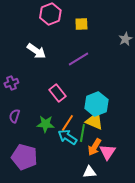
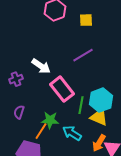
white arrow: (36, 51) -> (41, 66), moved
pink rectangle: (57, 93) -> (62, 89), size x1.4
orange line: (67, 123) -> (41, 131), moved
green line: (82, 133) -> (81, 105), moved

